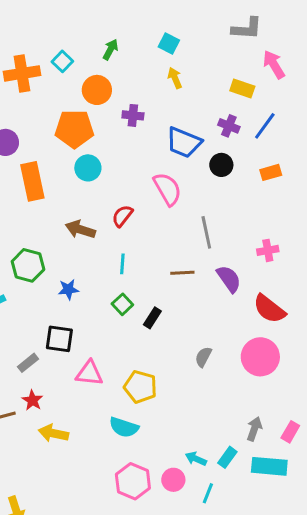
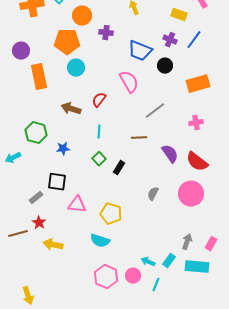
orange rectangle: (271, 172) -> (198, 84), moved, size x1.6
gray line: (206, 232) -> (155, 111), turned 65
purple semicircle: (229, 279) -> (170, 154), moved

